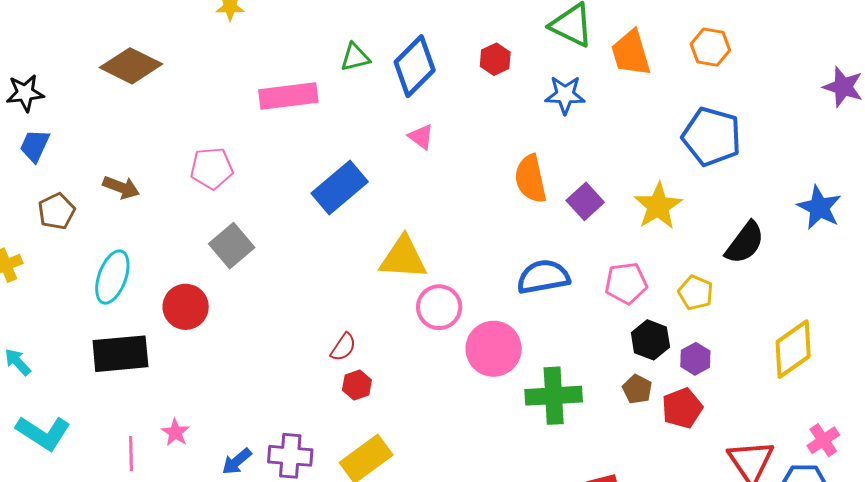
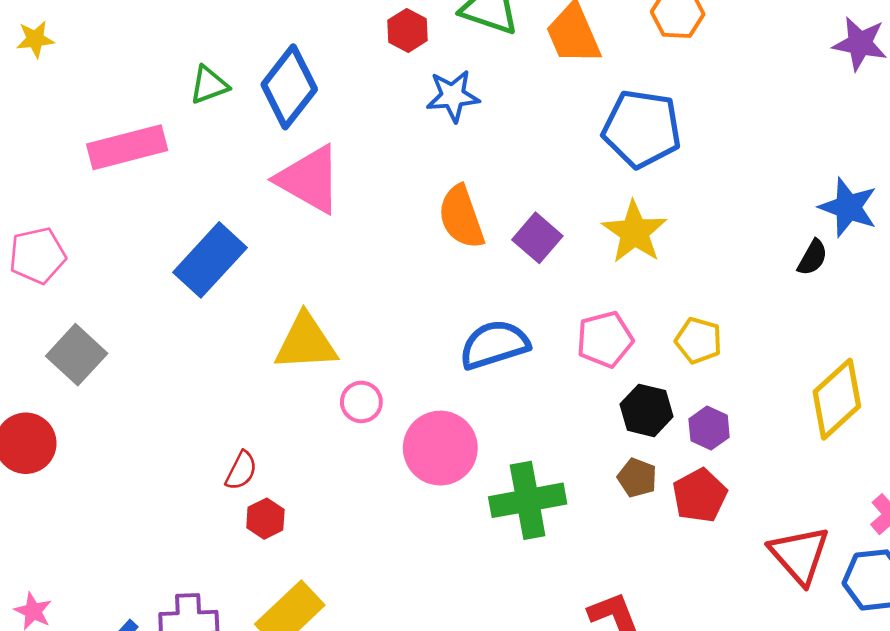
red hexagon: (495, 59) -> (407, 30), moved
blue star: (565, 95) -> (453, 96), moved
blue pentagon: (712, 136) -> (642, 129), moved
pink triangle: (421, 137) -> (309, 179), size x2.0
black semicircle: (745, 243) -> (812, 258), moved, size x0.6
pink circle: (439, 307) -> (361, 402), size x0.7

